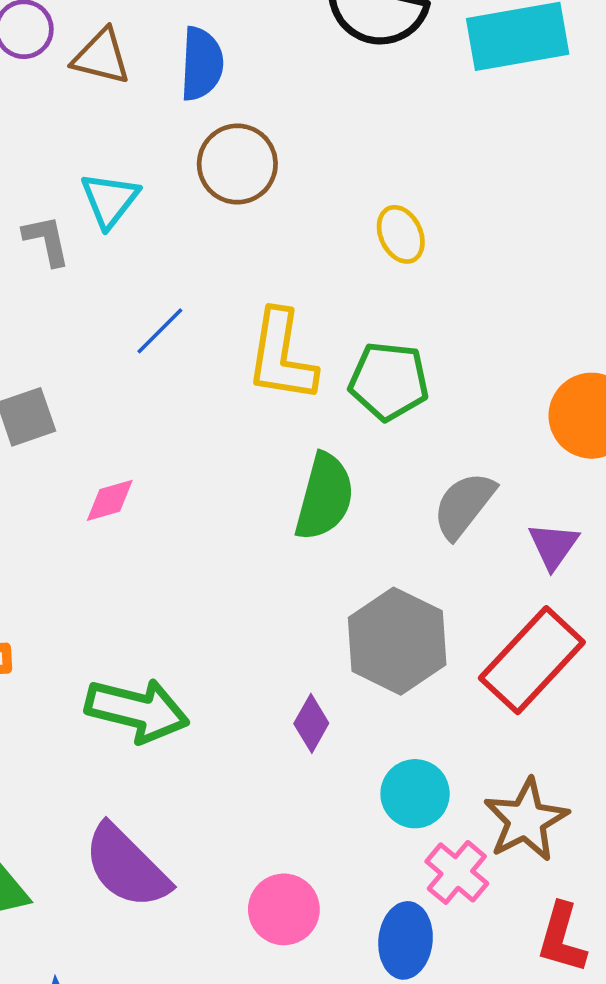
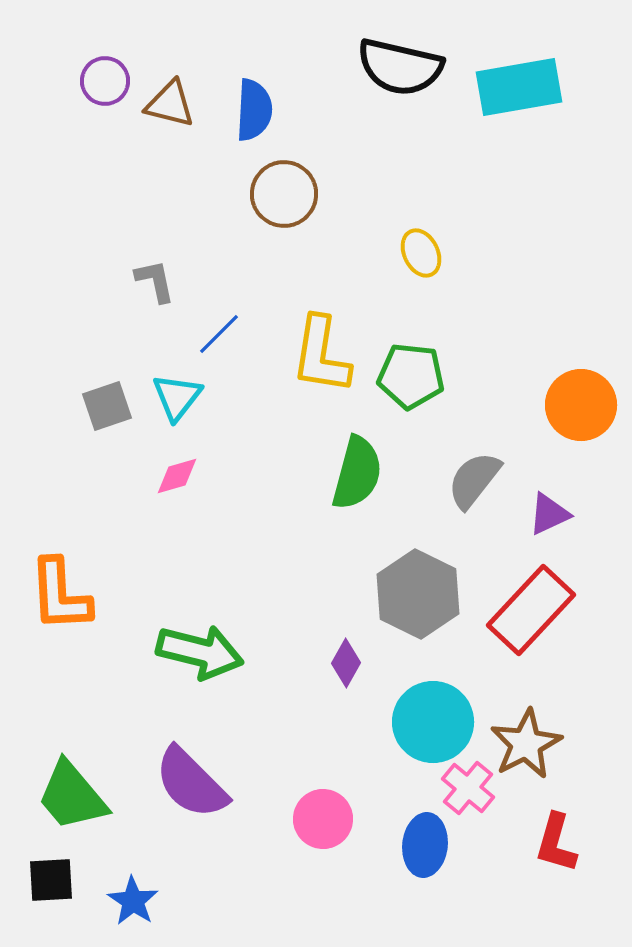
cyan triangle: (110, 200) -> (177, 397), moved
gray L-shape: (47, 240) -> (155, 281), moved
purple triangle: (553, 546) -> (549, 514), turned 30
cyan circle: (415, 794) -> (433, 722), size x1.4

